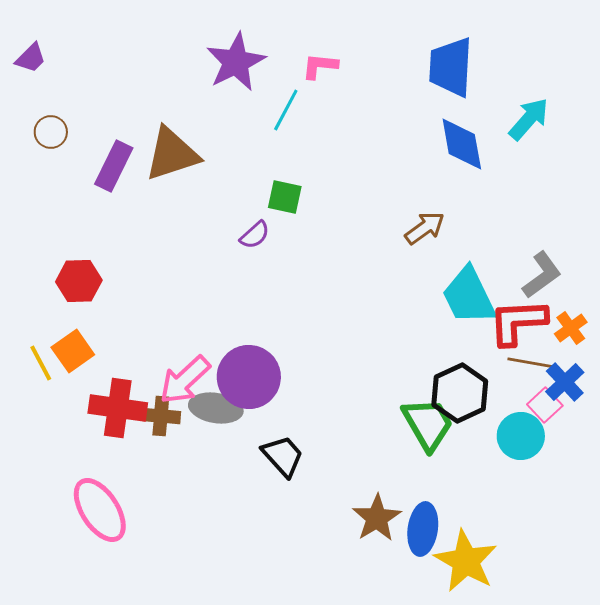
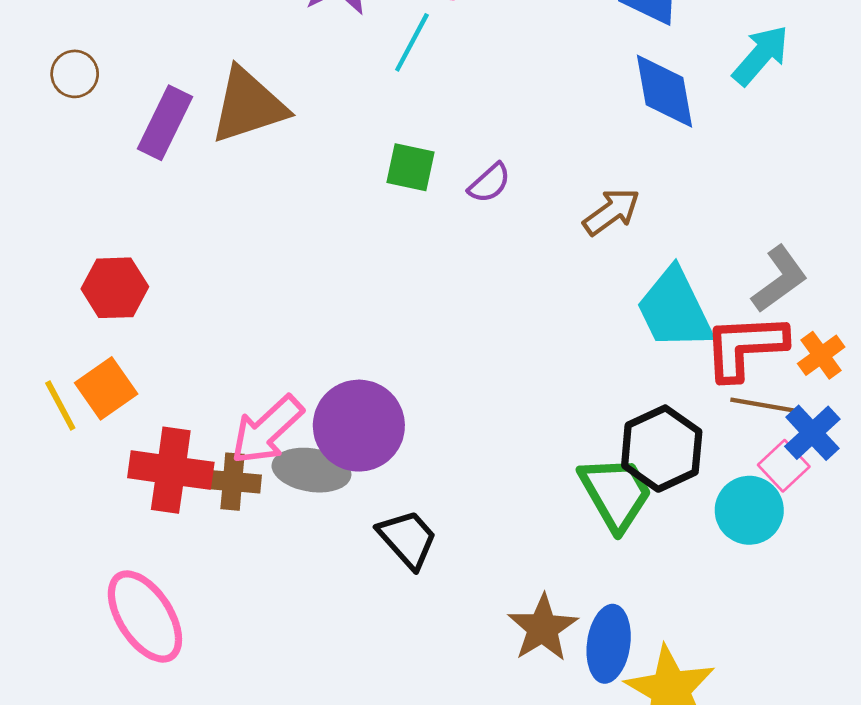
purple semicircle: (255, 235) -> (489, 183), moved

